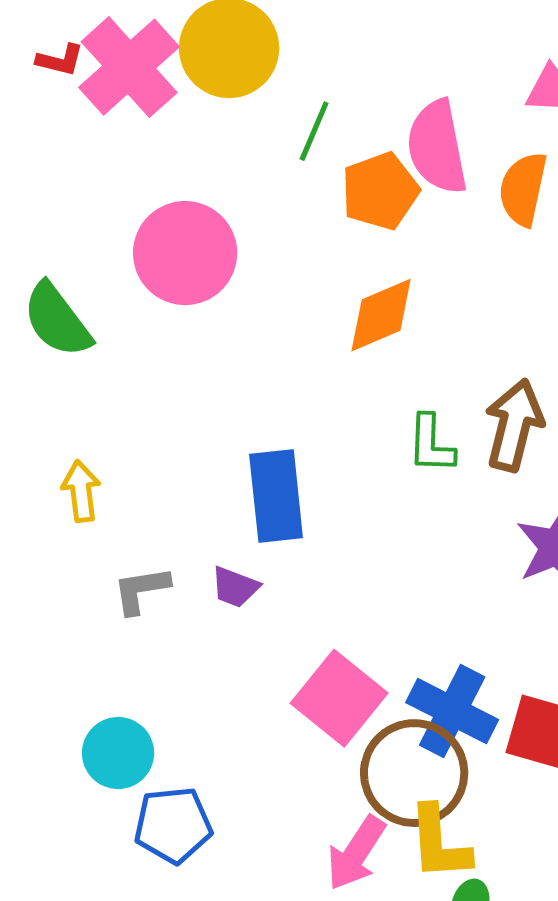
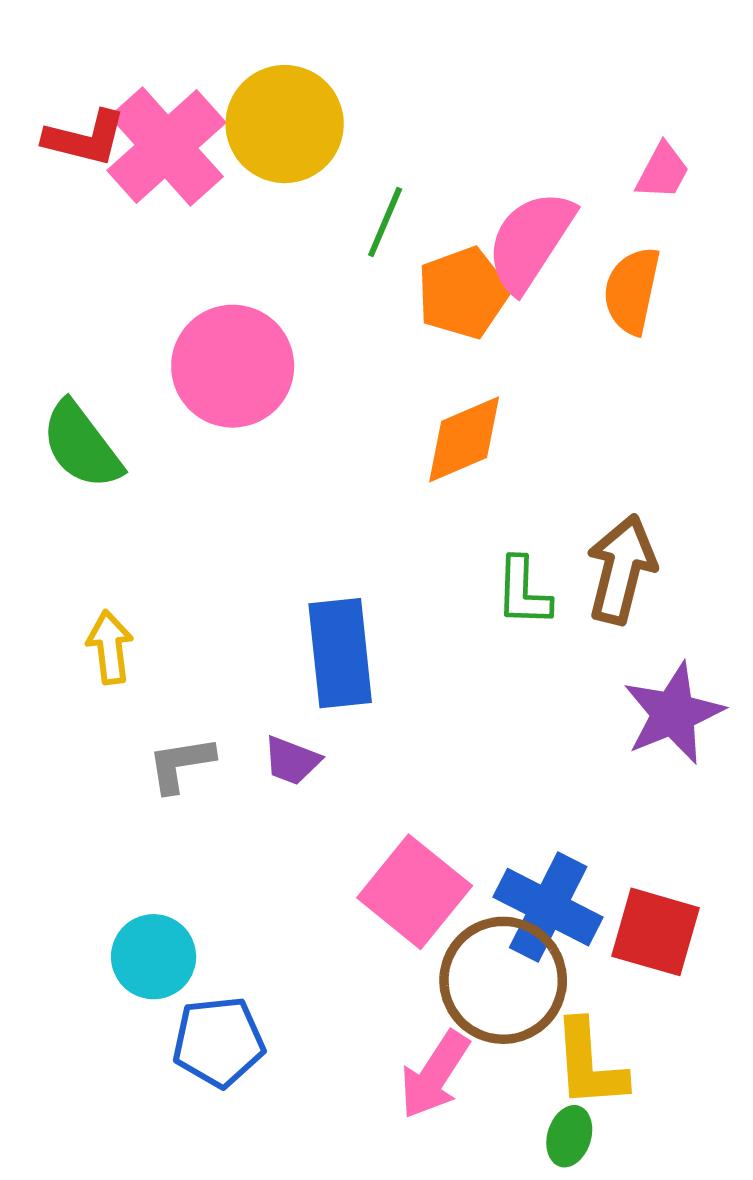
red L-shape: (60, 60) -> (85, 138), size x1.5
pink semicircle: (437, 147) -> (530, 241), turned 44
yellow L-shape: (439, 843) -> (589, 1064), moved

